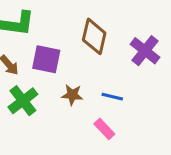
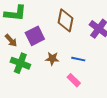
purple square: (46, 59) -> (35, 36), turned -36
green cross: (23, 101) -> (20, 63), turned -30

